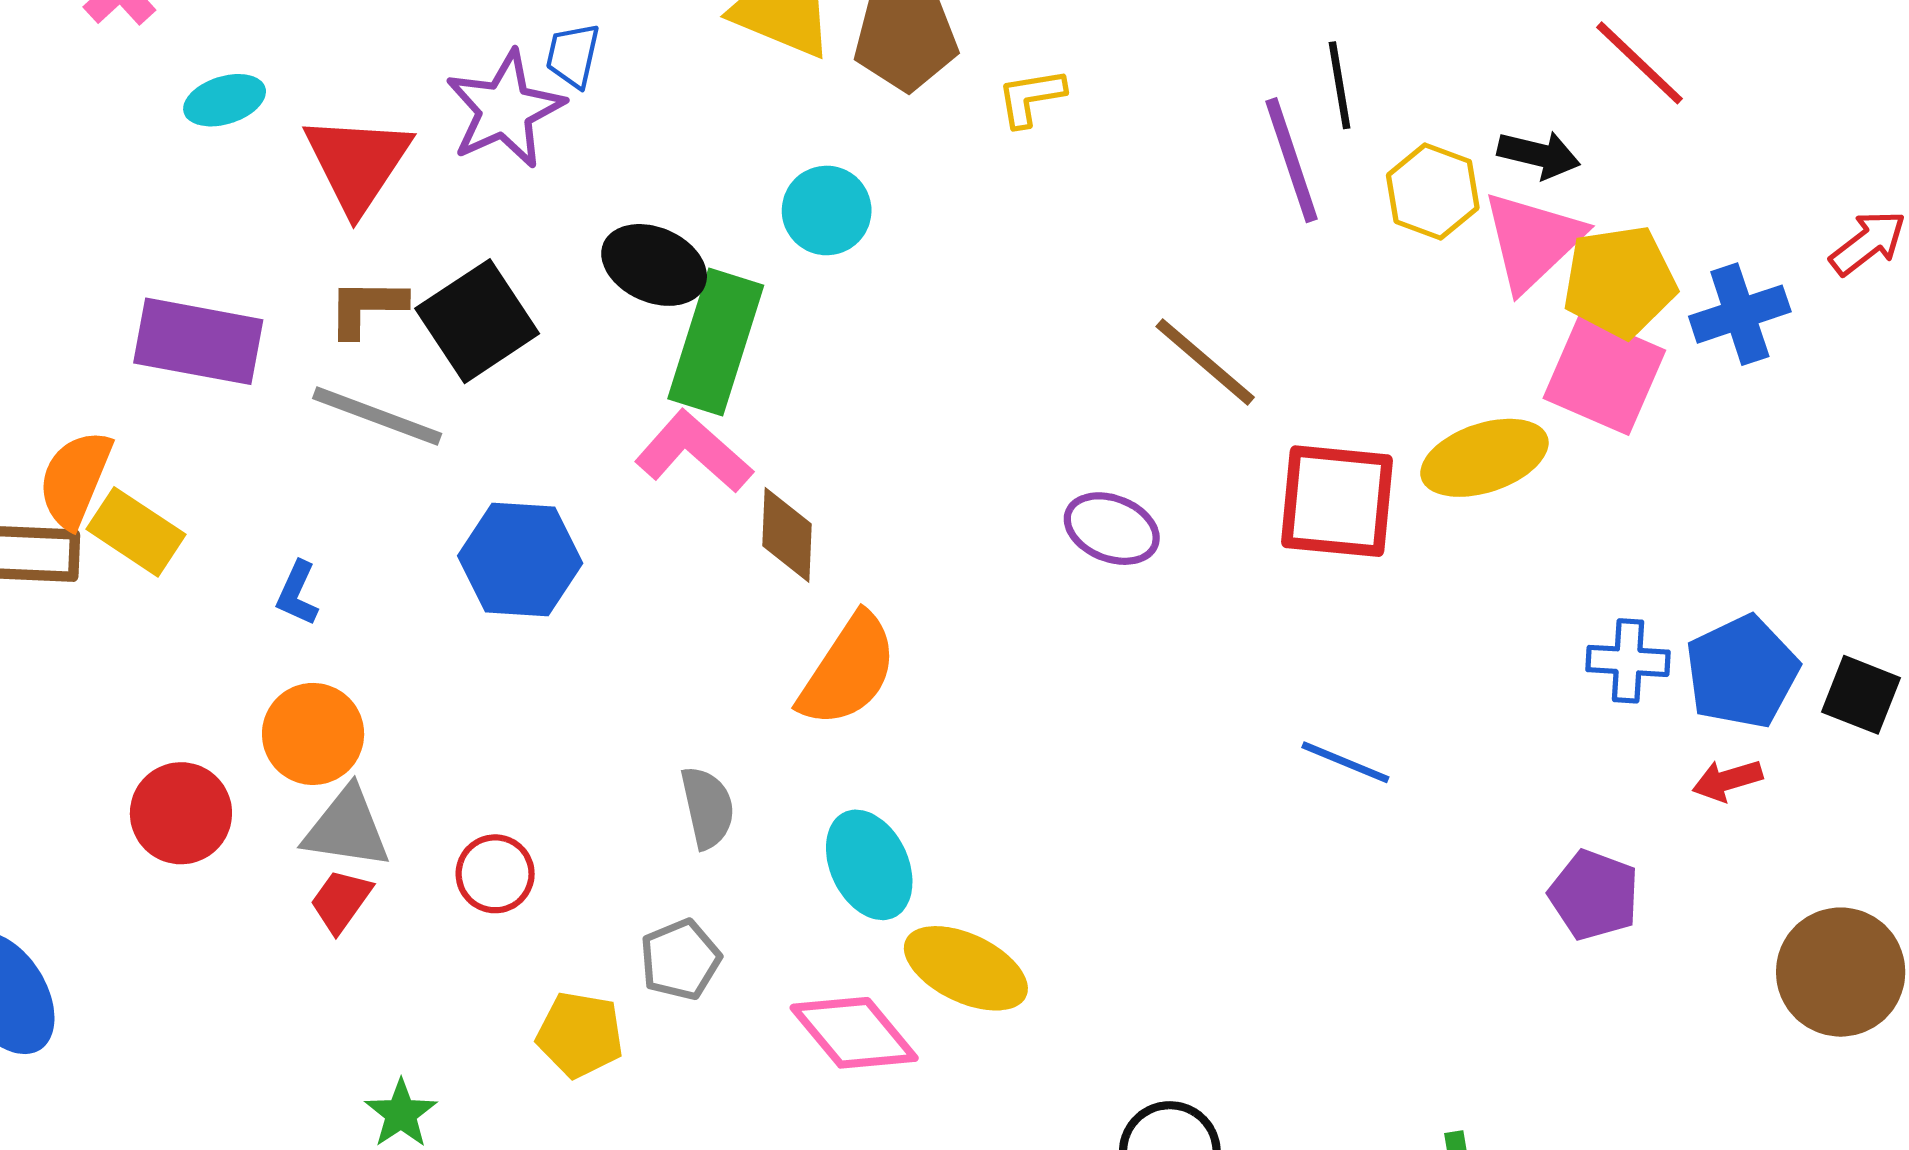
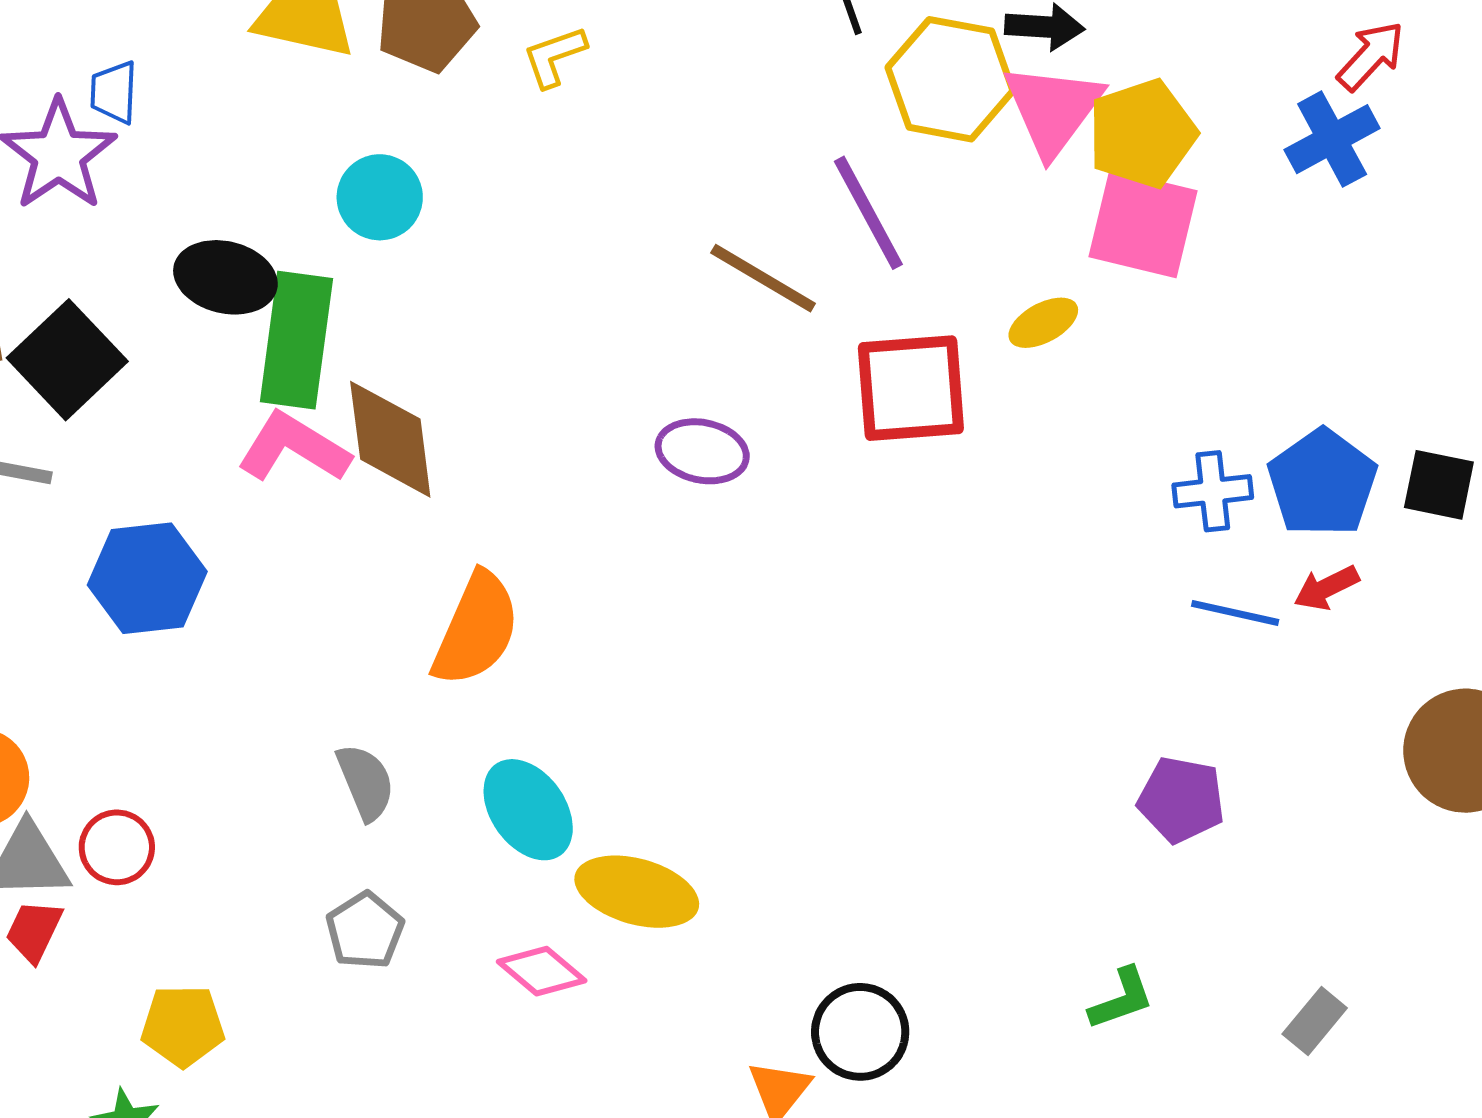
purple line: (1291, 160) -> (868, 213), moved
yellow hexagon: (1433, 191) -> (950, 79), size x1.4
blue cross: (1740, 314) -> (1332, 139), moved
yellow ellipse: (1484, 458) -> (1043, 323), size x0.6
brown diamond: (787, 535) -> (390, 439), moved, size x1.4
blue line: (1345, 762) -> (1235, 613), moved
red circle: (495, 874) -> (117, 847), moved
purple pentagon: (1594, 895) -> (1181, 800), moved
pink diamond: (854, 1033) -> (542, 971), size x0.7
yellow pentagon: (580, 1035) -> (183, 1026), moved

